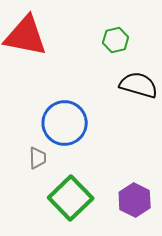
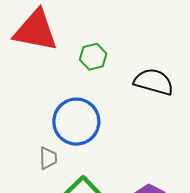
green hexagon: (116, 40) -> (93, 57), moved

